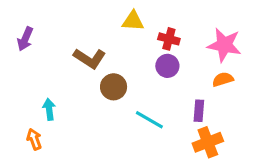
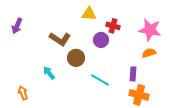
purple circle: (167, 66) -> (101, 40), moved
cyan arrow: (49, 109) -> (49, 73), moved, turned -32
orange cross: (208, 142) -> (139, 95), turned 36

